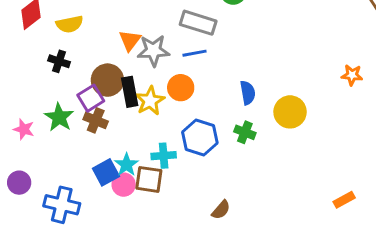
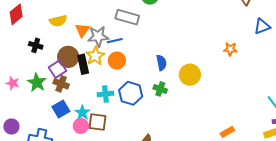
yellow semicircle: (70, 24) -> (58, 21), moved
blue line: (194, 53) -> (115, 41), moved
yellow star: (150, 101) -> (95, 56), moved
pink star: (24, 129) -> (13, 83), moved
cyan cross: (164, 156) -> (105, 94), moved
blue square: (106, 172) -> (61, 109), moved

